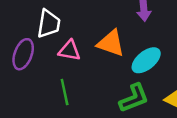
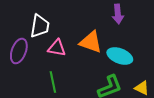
cyan ellipse: (146, 60) -> (120, 56), turned 60

